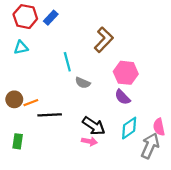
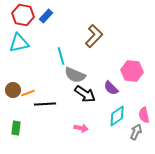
cyan triangle: (21, 47) -> (19, 43), size x1.5
pink hexagon: (126, 73) -> (132, 71), moved
gray semicircle: (83, 83) -> (75, 75), size x1.5
black arrow: (94, 126) -> (85, 94), moved
gray arrow: (150, 146) -> (136, 132), size x0.7

